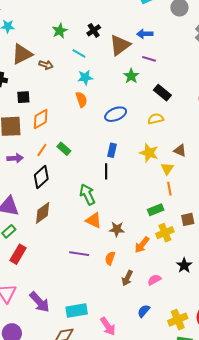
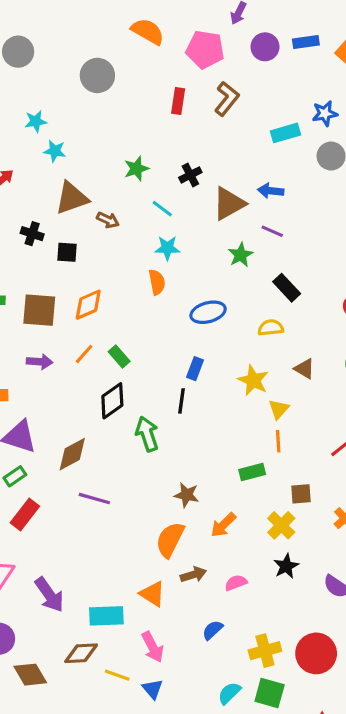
black square: (23, 97) -> (67, 252), moved
brown triangle: (180, 150) -> (304, 369), moved
black diamond: (41, 177) -> (112, 401), moved
orange triangle: (94, 220) -> (152, 594), moved
yellow cross: (165, 233) -> (281, 525), moved, turned -30
purple line: (79, 254) -> (94, 499), moved
orange semicircle: (110, 258) -> (170, 540), size x1.6
brown arrow: (127, 278) -> (193, 575), turned -140

